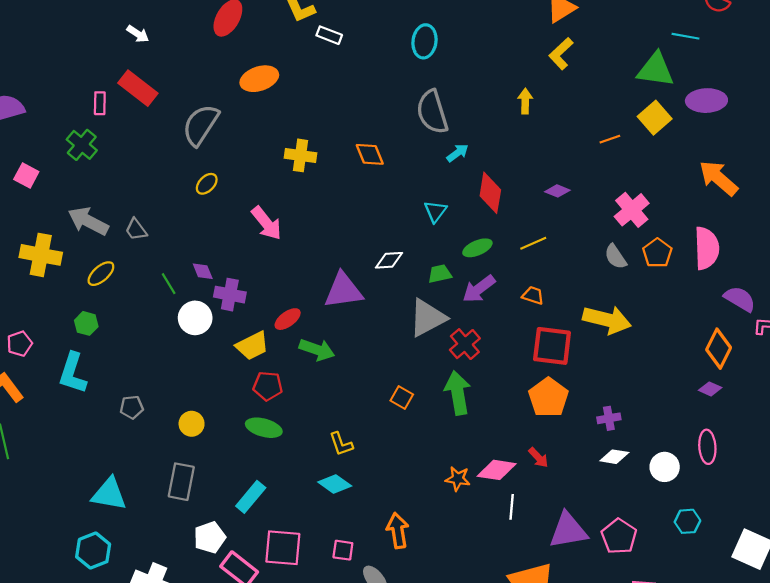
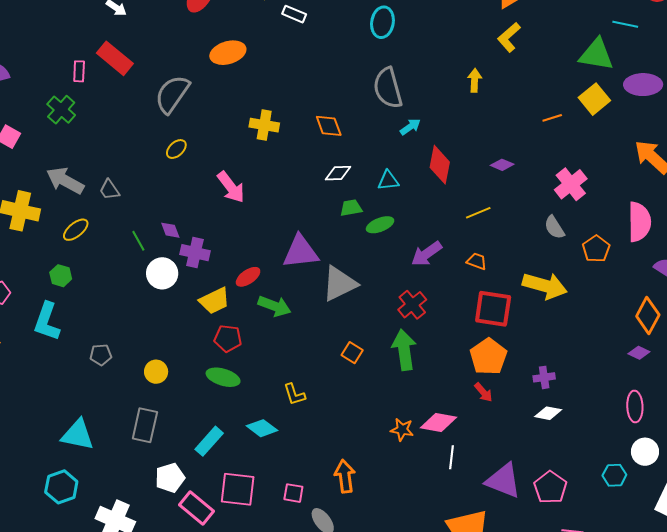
cyan triangle: (435, 211) -> (388, 181), turned 45
green ellipse: (477, 248) -> (380, 225), moved
orange pentagon: (657, 253) -> (596, 249), moved
white diamond: (389, 260) -> (338, 173), moved
green trapezoid: (440, 274) -> (351, 208), moved
gray triangle: (428, 318) -> (339, 284), moved
red arrow: (538, 458) -> (483, 392), moved
white circle: (665, 467) -> (645, 452), moved
cyan diamond: (335, 484) -> (262, 428), moved
purple triangle: (568, 530) -> (503, 481), turned 30

